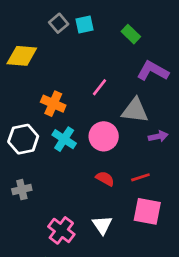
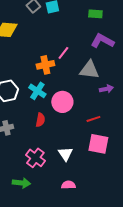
green rectangle: (131, 34) -> (95, 14), moved, turned -40
orange cross: (53, 104) -> (45, 65), moved, turned -36
pink circle: (104, 136) -> (62, 102), moved
red semicircle: (105, 179) -> (40, 120), moved, turned 72

